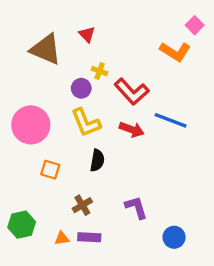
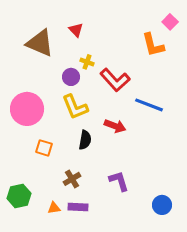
orange L-shape: (175, 52) -> (153, 45), turned 44
red arrow: (132, 130) -> (115, 126), moved
blue circle: (174, 237) -> (162, 205), moved

